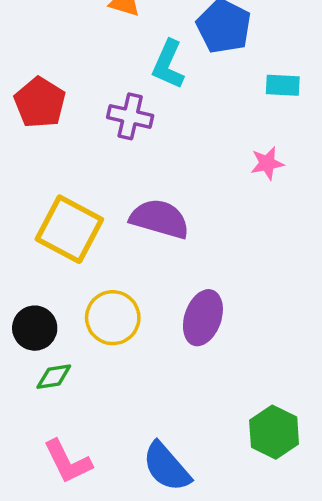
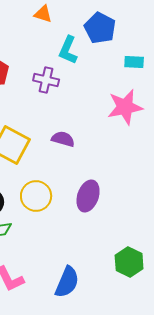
pink star: (267, 163) -> (125, 107), size x1.8
purple semicircle: (160, 219) -> (63, 139), size x0.7
blue semicircle: (167, 467) -> (67, 282), turned -116

